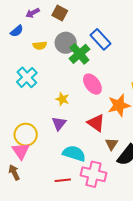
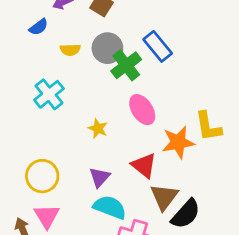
purple triangle: (59, 123) -> (100, 177), moved
brown triangle: (111, 144) -> (164, 197), size x1.5
pink triangle: (21, 151) -> (47, 216), moved

